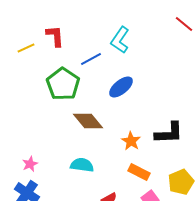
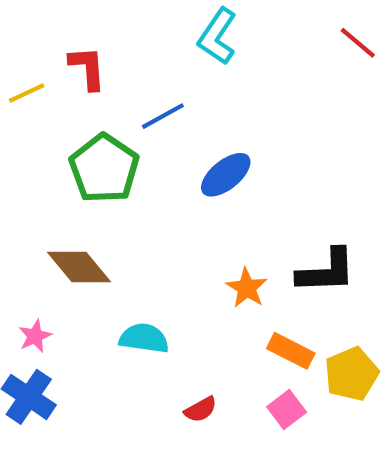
cyan L-shape: (120, 40) -> (217, 36), moved
brown diamond: (88, 121) -> (79, 267), moved
orange rectangle: (139, 172) -> (291, 351), moved

